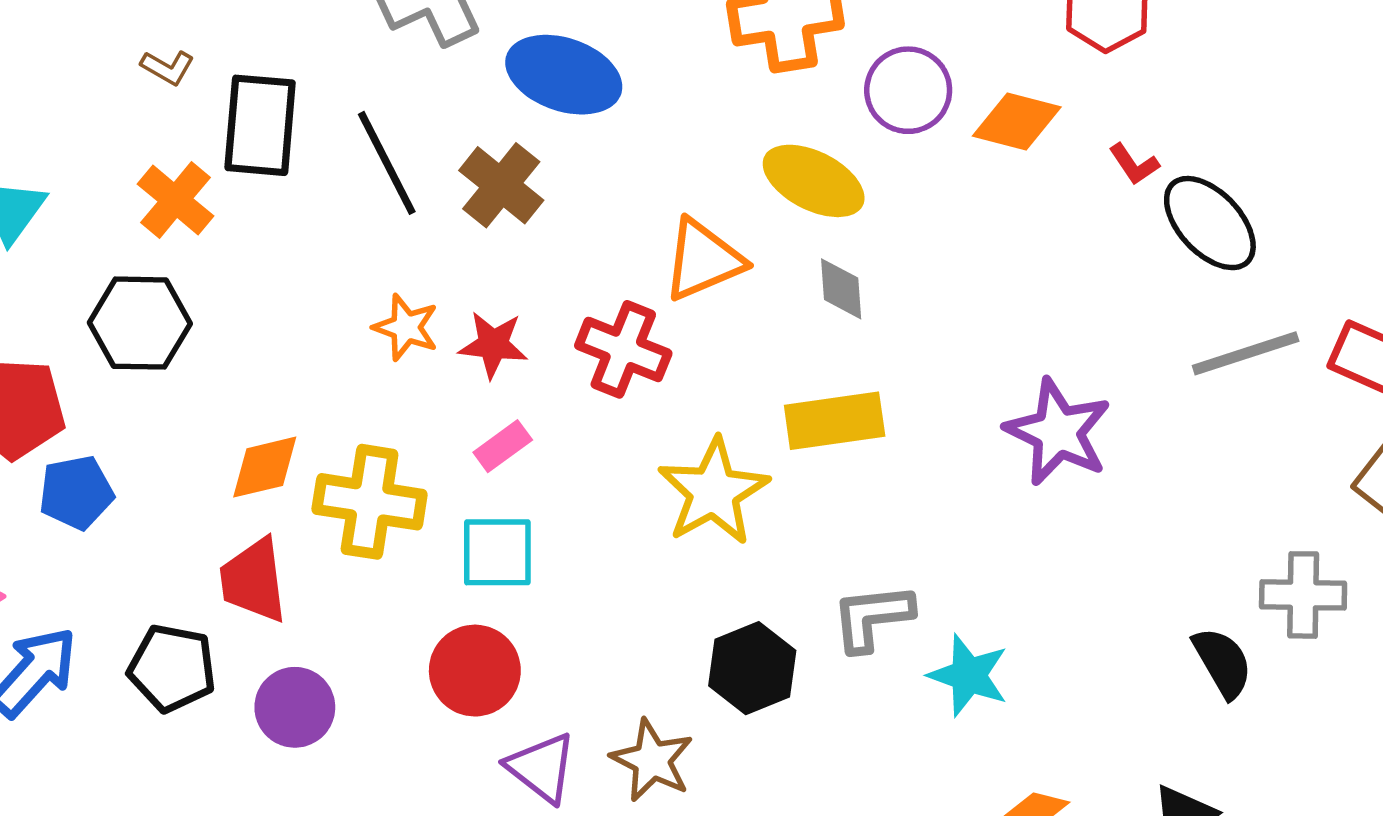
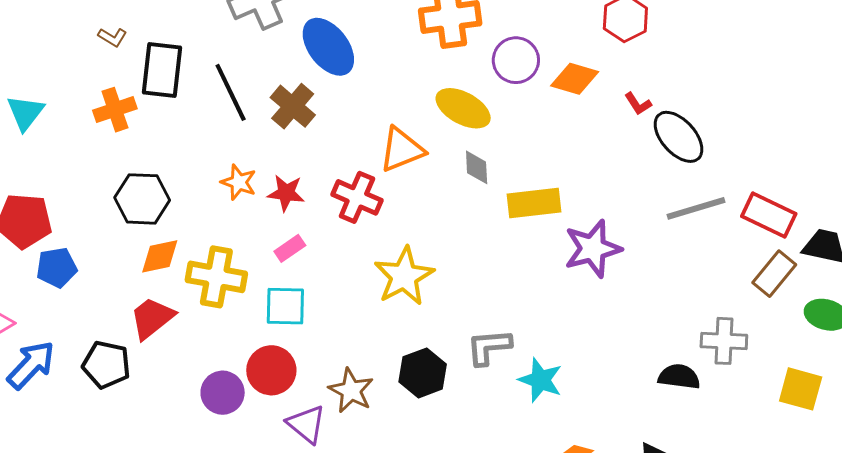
blue ellipse: (564, 75) -> (328, 47), turned 32
orange cross: (176, 200) -> (115, 110), turned 30
black hexagon: (140, 323) -> (142, 199), moved
yellow rectangle: (835, 421) -> (534, 203), moved
purple star: (1058, 432) -> (593, 249), turned 30
red trapezoid: (254, 580) -> (152, 318), turned 57
black semicircle: (1223, 663) -> (679, 377), turned -54
purple circle: (295, 707) -> (223, 393), moved
brown star: (652, 760) -> (351, 390), moved

